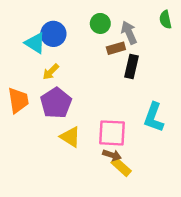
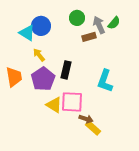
green semicircle: (165, 20) -> (114, 23), moved, turned -128
black rectangle: (132, 66) -> (66, 70), moved
yellow arrow: (51, 72) -> (39, 55), turned 96
cyan L-shape: (154, 117) -> (105, 81), moved
pink square: (112, 133) -> (72, 102), moved

